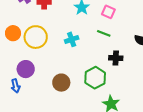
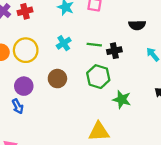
green line: (104, 33) -> (94, 45), moved
brown circle: (61, 83) -> (57, 79), moved

